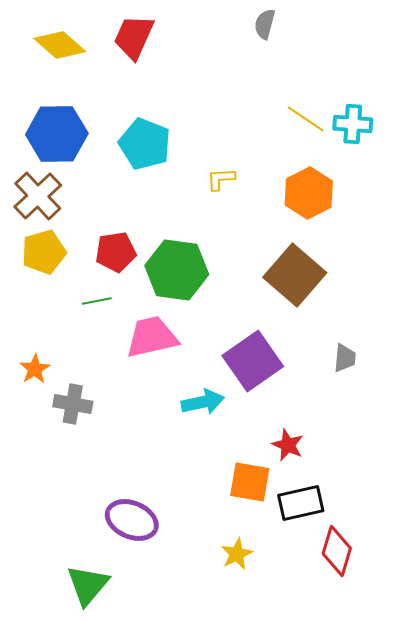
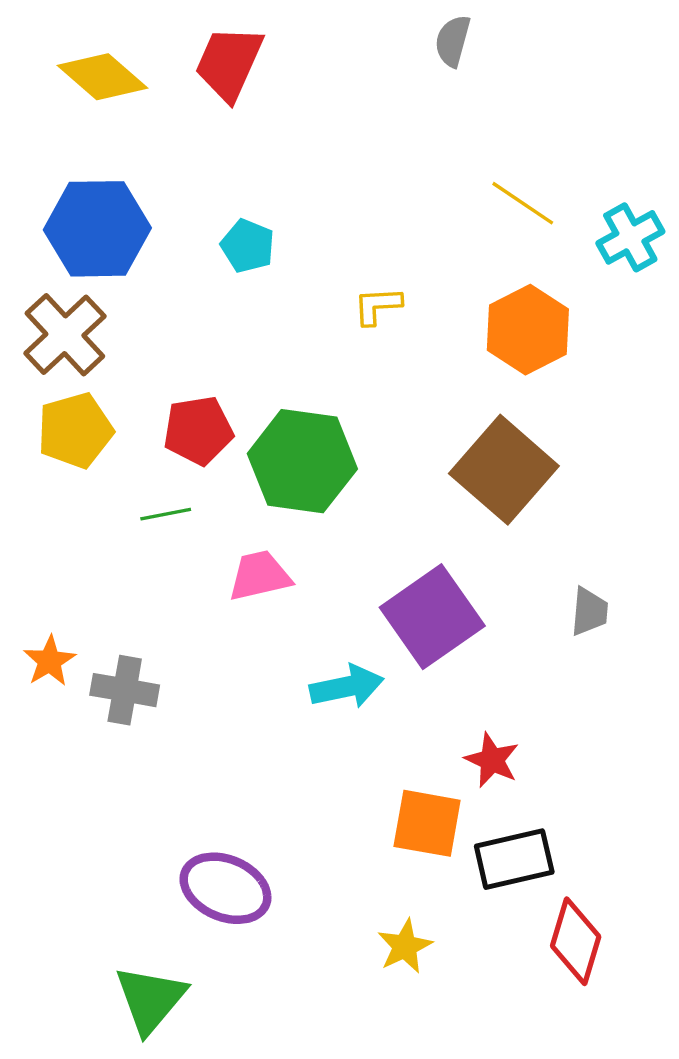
cyan cross: (353, 124) -> (630, 237), moved, turned -33
cyan pentagon: (145, 144) -> (248, 246), size x0.6
pink trapezoid: (152, 337) -> (260, 576), size x0.7
orange star: (35, 369) -> (50, 661), moved

